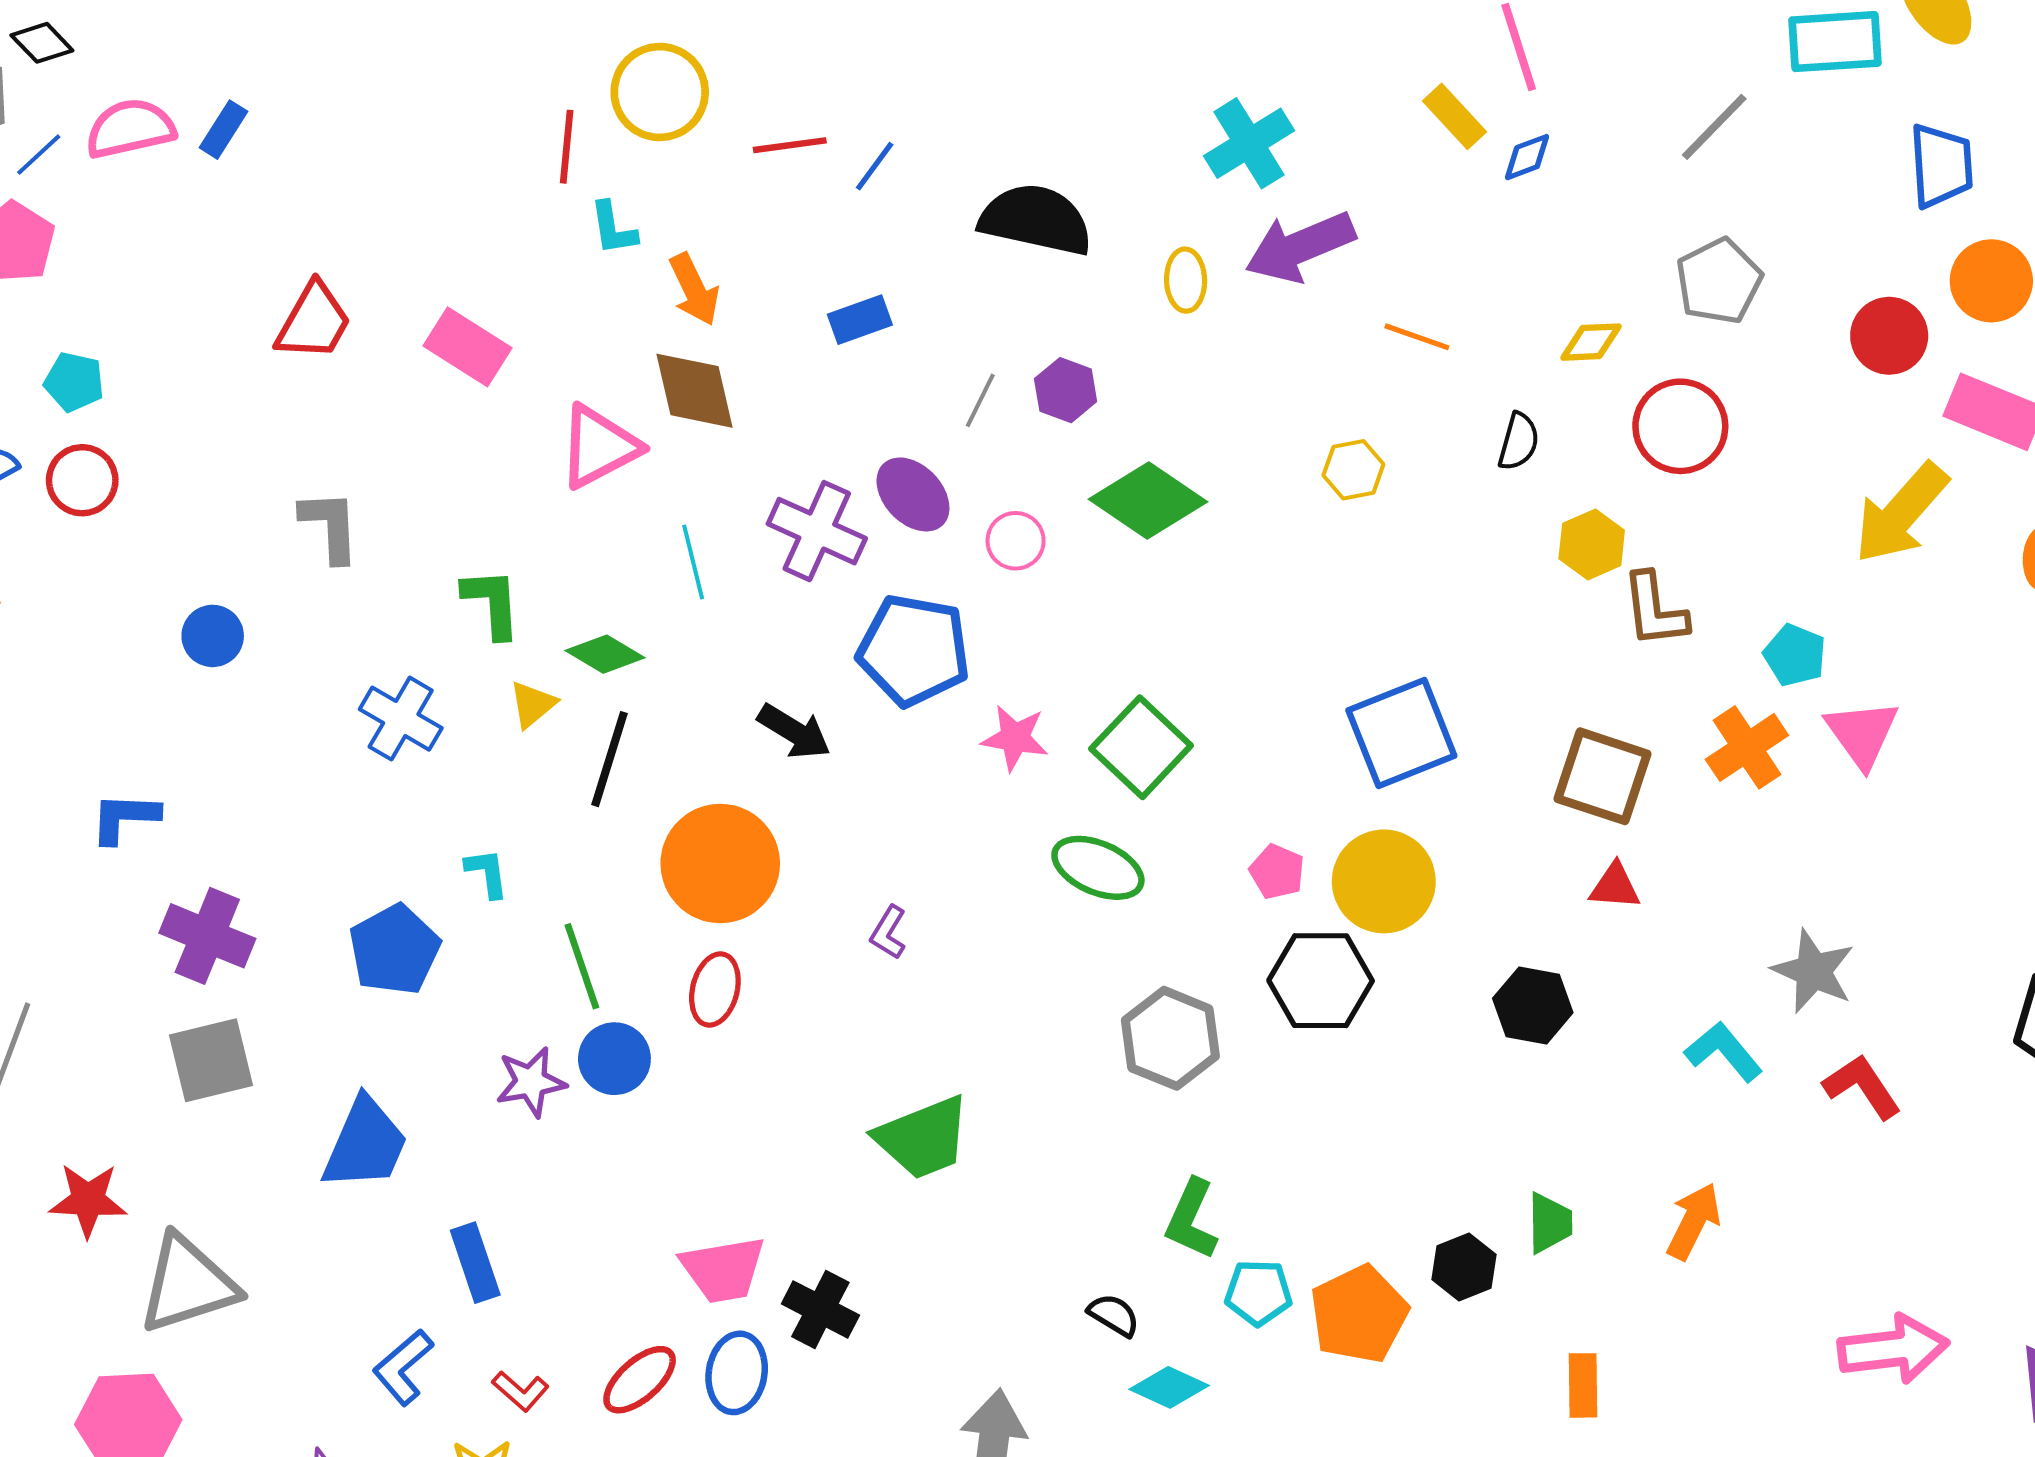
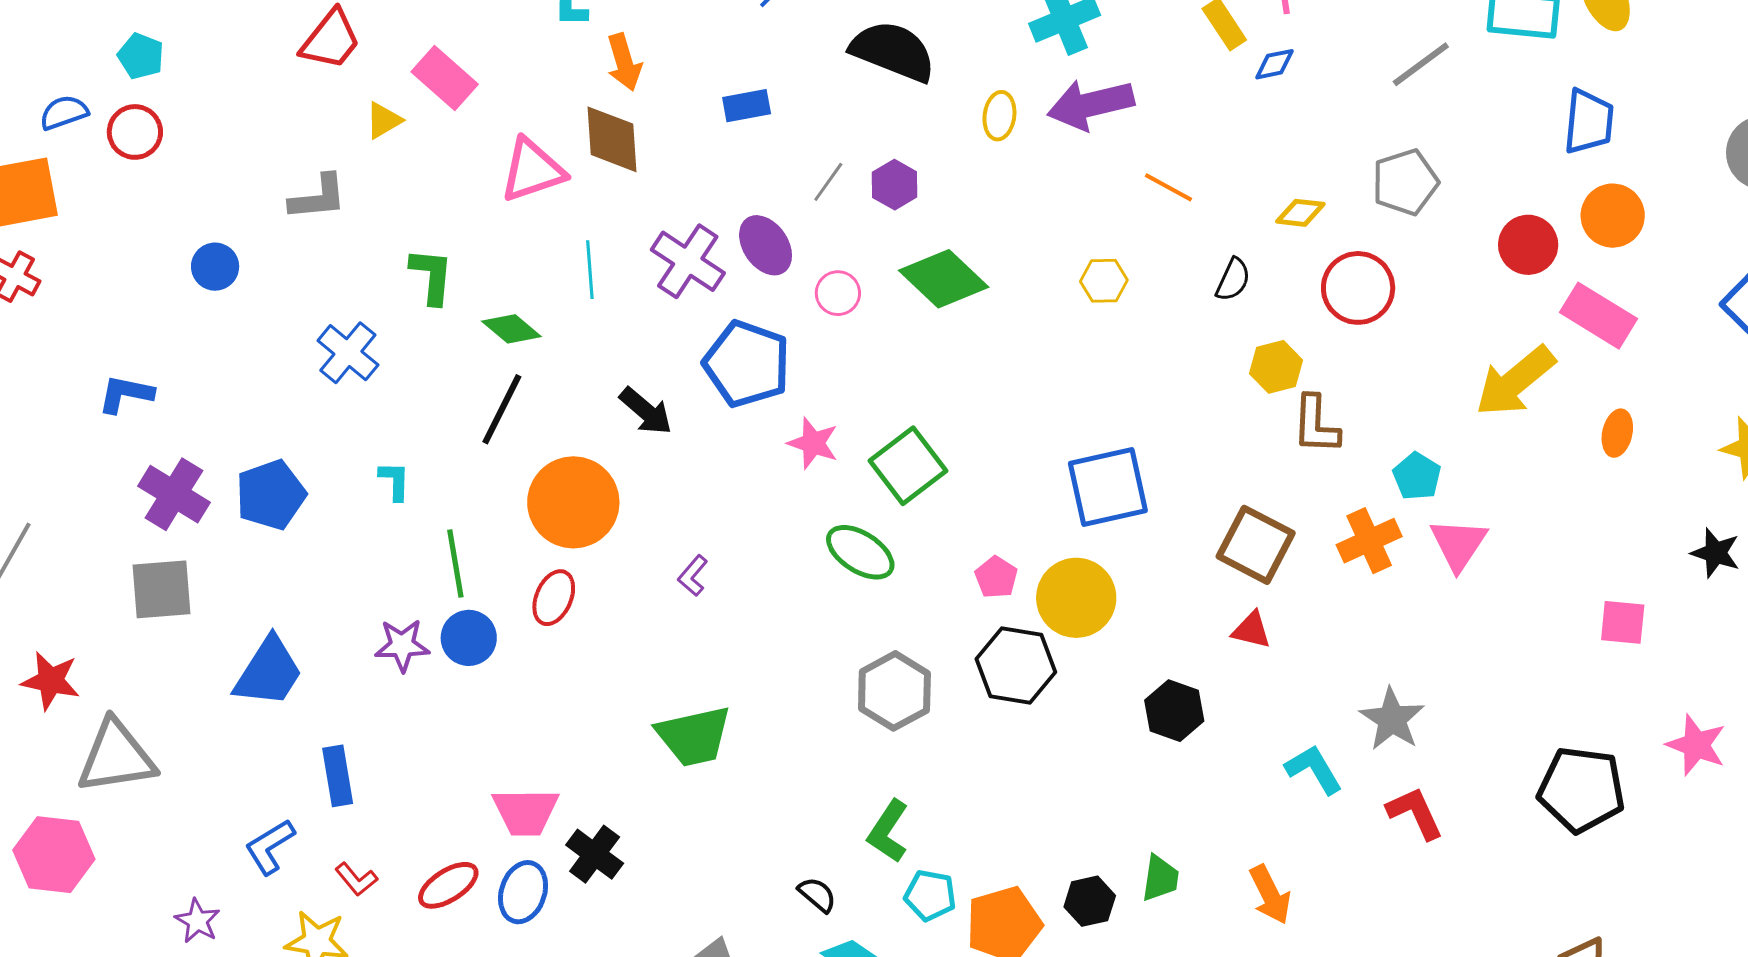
gray L-shape: (330, 526) -> (318, 197), turned 78
yellow triangle: (533, 704) -> (384, 120), moved
blue pentagon: (395, 950) -> (271, 495), moved
orange arrow: (1694, 1221) -> (1270, 895), turned 118

